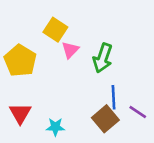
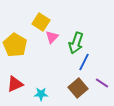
blue line: (113, 97) -> (84, 62), moved, turned 30
red triangle: (20, 113) -> (15, 84), turned 36

